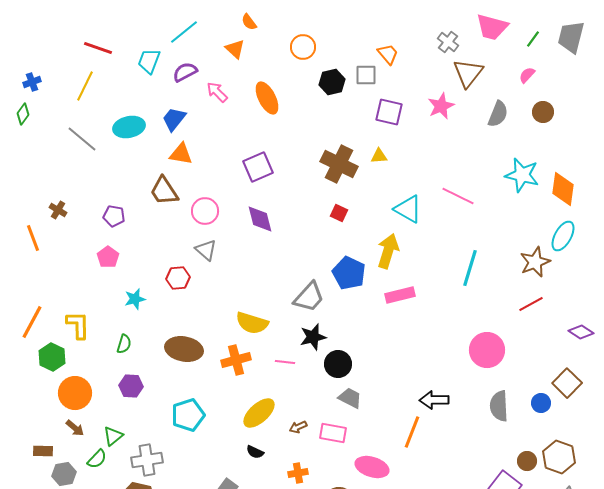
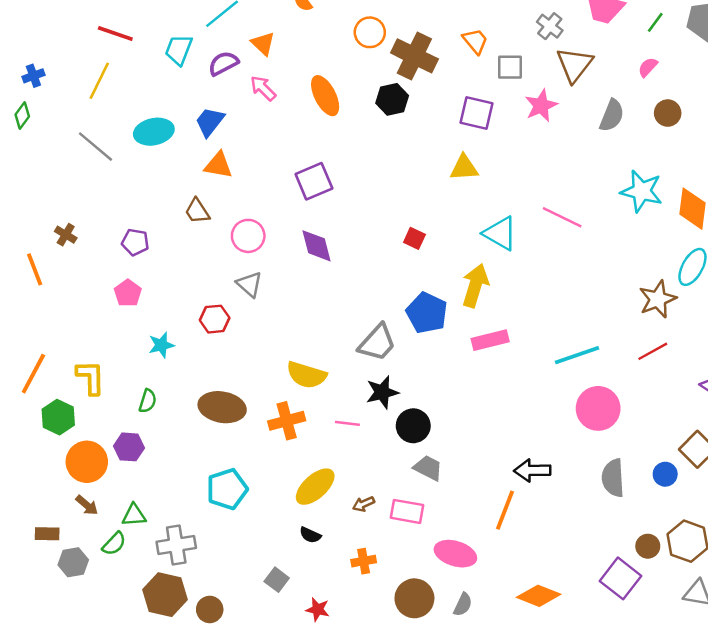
orange triangle: (235, 49) -> (263, 44), moved
gray square: (366, 75) -> (510, 67), moved
black hexagon: (332, 82) -> (392, 99), moved
yellow triangle: (379, 156) -> (464, 168), size x1.4
brown cross: (339, 164) -> (414, 56), moved
brown trapezoid: (164, 191) -> (197, 211), size x0.7
cyan line: (470, 268) -> (577, 355), moved, turned 54
purple hexagon: (131, 386) -> (129, 447), moved
green triangle: (113, 436) -> (134, 515), turned 35

